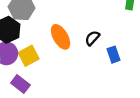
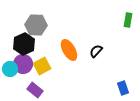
blue rectangle: (114, 55) -> (123, 88), moved

